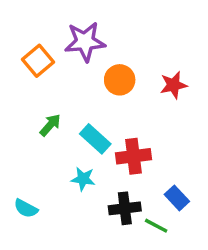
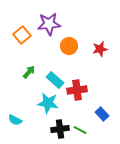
cyan star: (83, 179) -> (48, 103), size x1.5
black cross: (125, 208) -> (60, 129), moved
green line: (156, 226) -> (80, 130), moved

